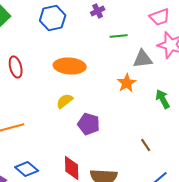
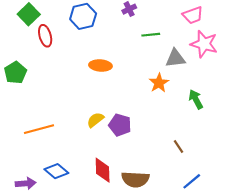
orange ellipse: (70, 66) -> (100, 65), size x0.7
red ellipse: (16, 67) -> (45, 36), moved
yellow semicircle: (65, 101) -> (95, 120), moved

